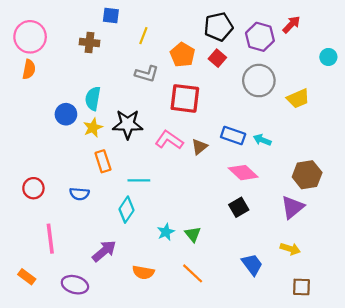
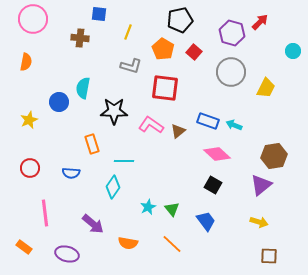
black pentagon: (218, 27) -> (180, 20), moved
pink circle: (30, 37) -> (33, 19), moved
yellow trapezoid: (298, 98) -> (266, 88), turned -40
yellow star: (93, 128) -> (29, 120), moved
black square: (239, 207) -> (213, 185), turned -30
purple arrow: (104, 251) -> (93, 224), turned 80
blue trapezoid: (252, 264) -> (206, 221), moved

